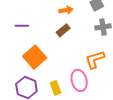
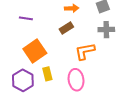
orange L-shape: (95, 59) -> (85, 51), moved
yellow rectangle: (56, 88) -> (47, 74), moved

